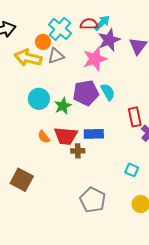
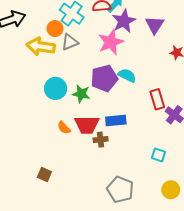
cyan semicircle: (108, 92) -> (127, 75), turned -30
green star: (63, 106) -> (81, 94), turned -30
brown square: (22, 180) -> (44, 174), size x0.6

